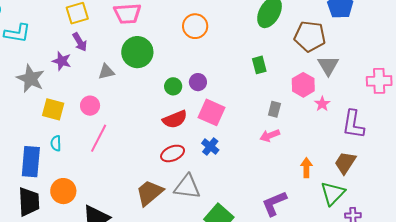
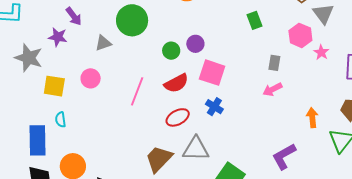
pink line: (99, 138) -> (137, 91), moved

